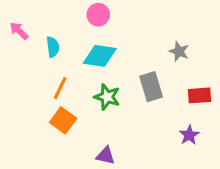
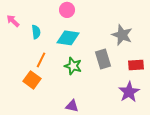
gray star: (179, 51) -> (122, 35), size x1.5
orange square: (63, 120) -> (32, 80), moved
purple star: (189, 135) -> (129, 92), size x1.5

